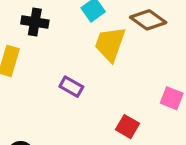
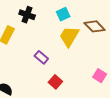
red square: (128, 127) -> (55, 82), moved

